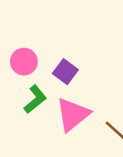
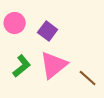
green L-shape: (35, 99) -> (22, 66), moved

